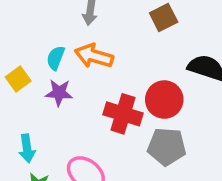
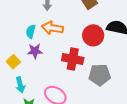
yellow square: (18, 79) -> (13, 62), moved
red circle: (164, 100) -> (93, 35), moved

